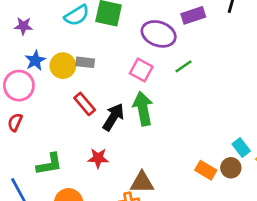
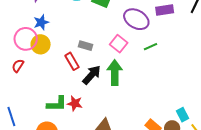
gray rectangle: (85, 62) -> (86, 46), moved
yellow circle: (63, 66) -> (41, 44), moved
green L-shape: (49, 164) -> (57, 104), moved

